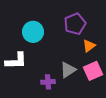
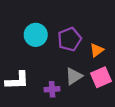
purple pentagon: (75, 24) -> (69, 39), moved
white L-shape: (16, 61) -> (17, 81), moved

